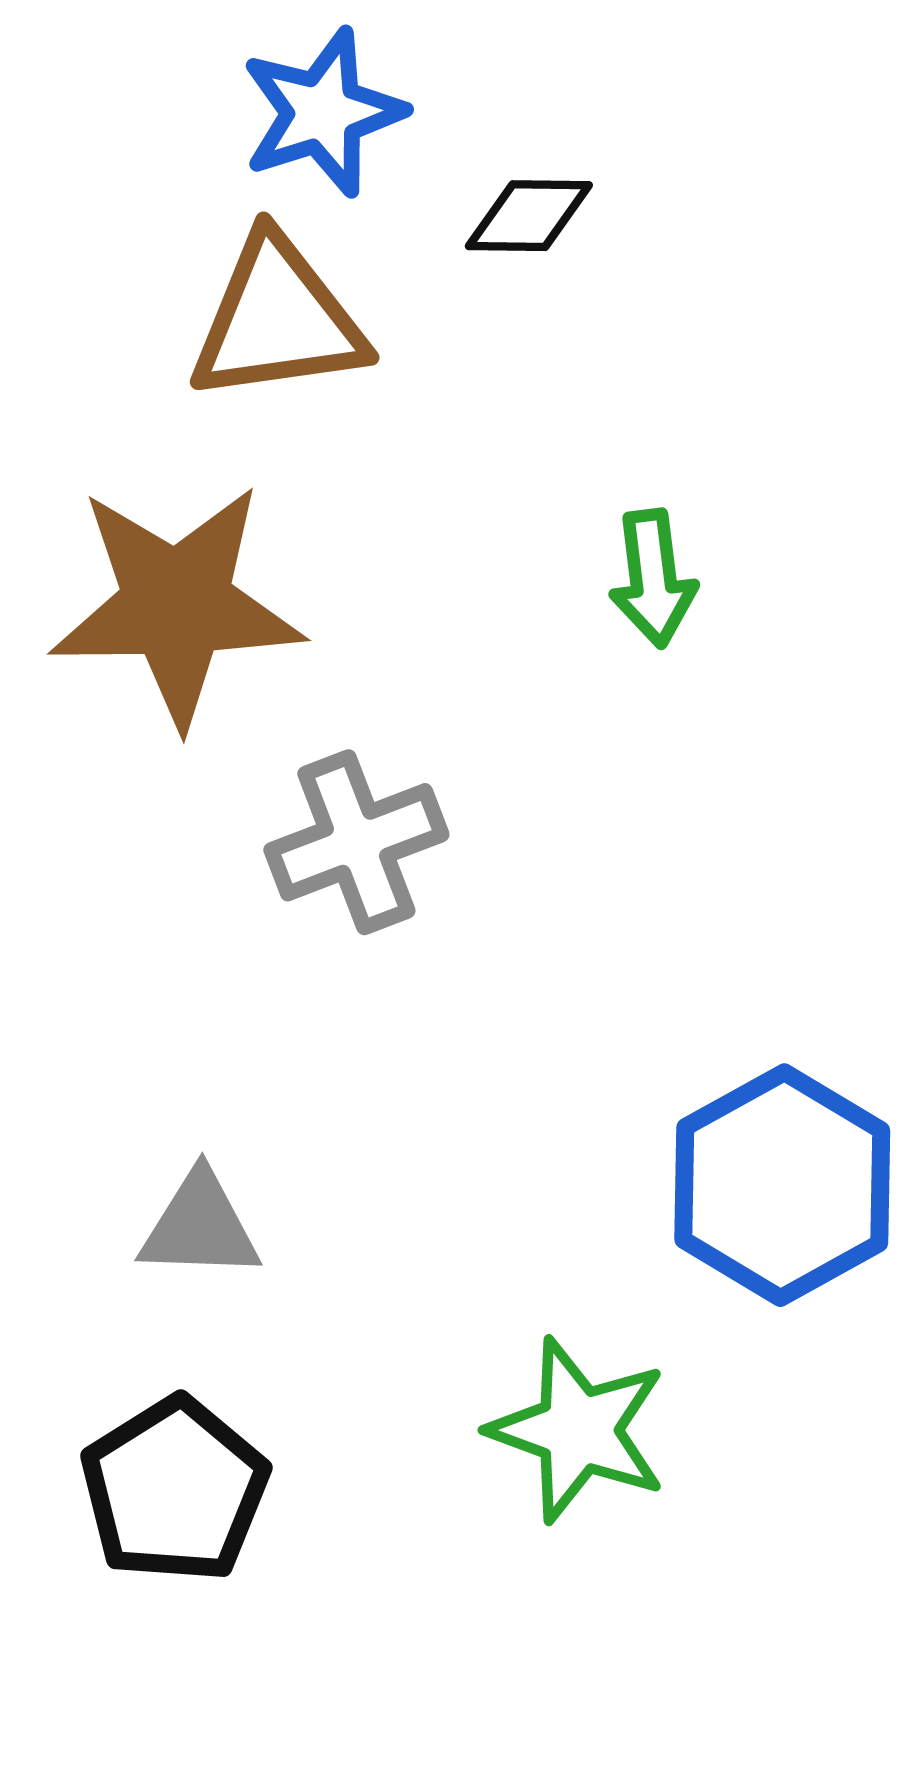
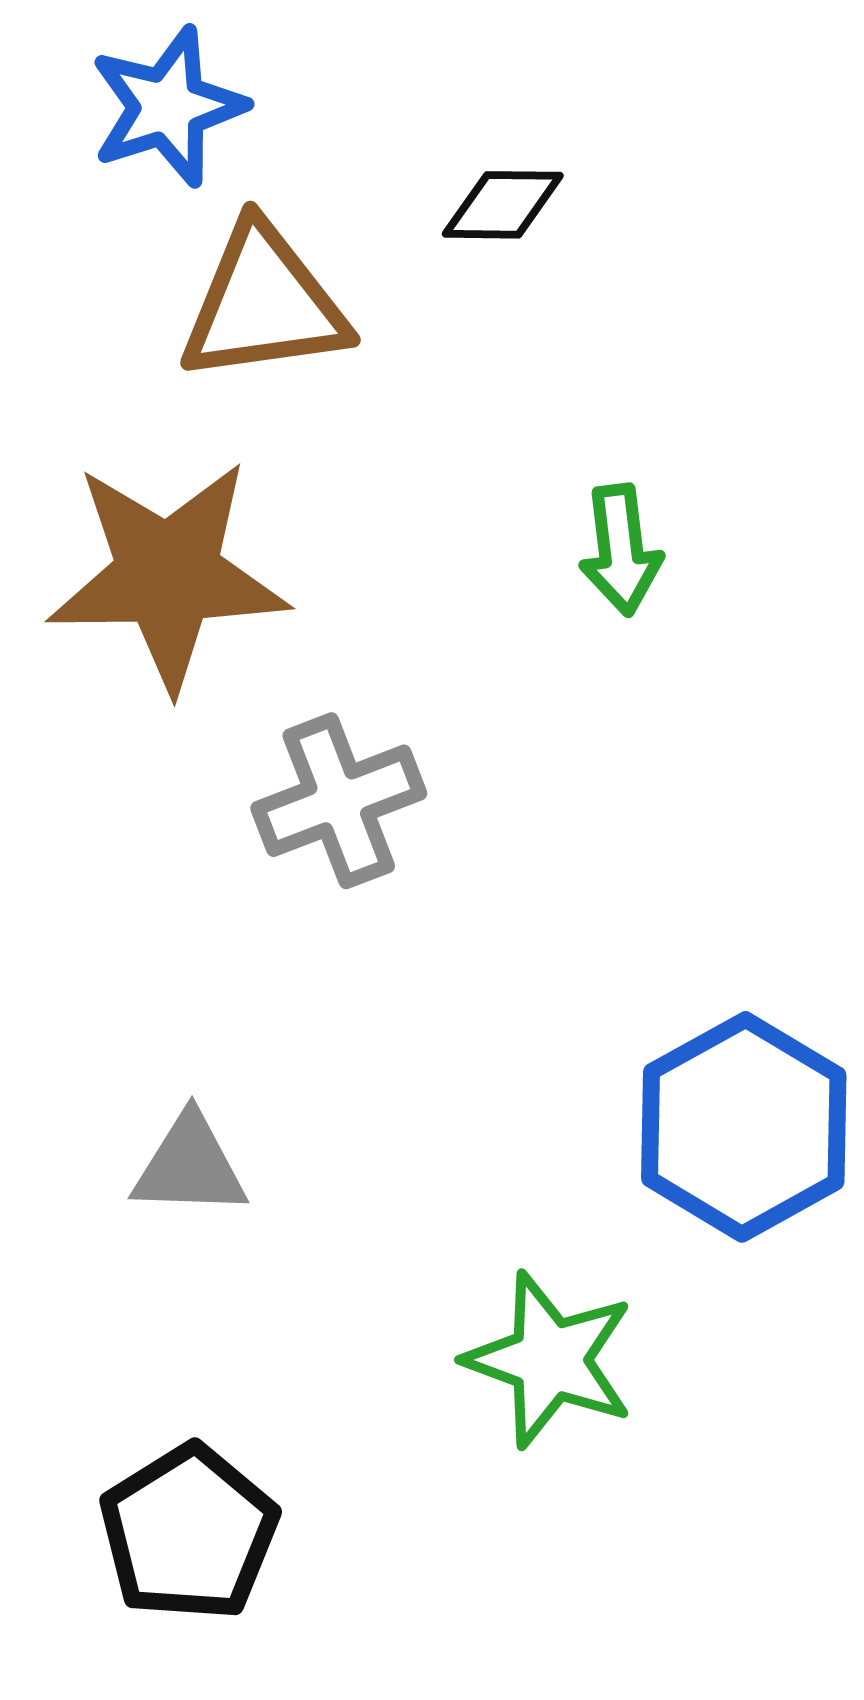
blue star: (323, 113) -> (168, 107), moved
black pentagon: (175, 1490) -> (189, 1533), moved

